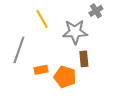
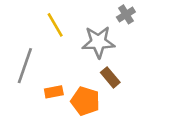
brown rectangle: (84, 59) -> (110, 77), turned -35

